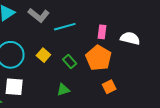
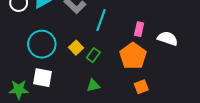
cyan line: (65, 27) -> (101, 20), turned -60
green rectangle: (70, 62) -> (93, 55), moved, turned 72

